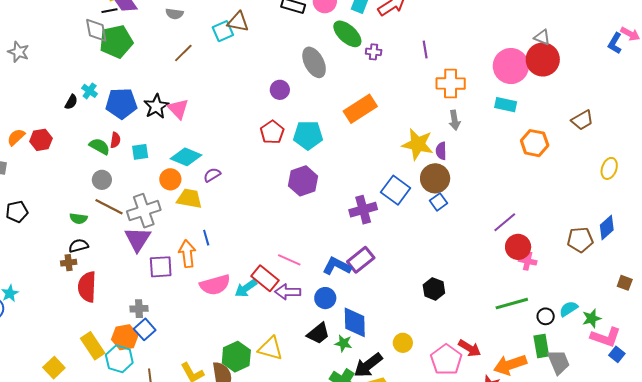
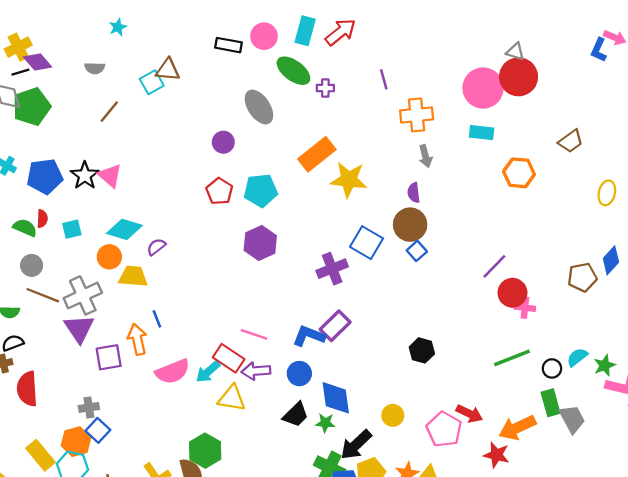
yellow star: (418, 144) -> (349, 180), moved
yellow triangle: (270, 348) -> (232, 398), moved

